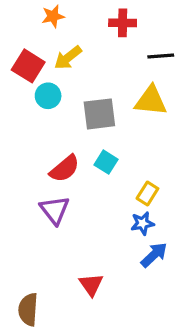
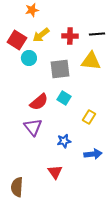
red cross: (123, 23) -> (70, 36), moved
blue star: (142, 223) -> (64, 141), moved
blue arrow: (154, 255) -> (93, 154), turned 36

